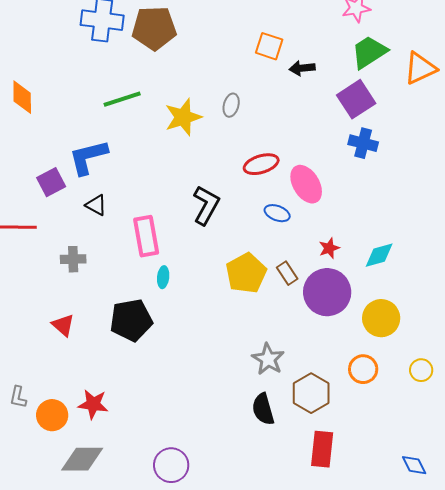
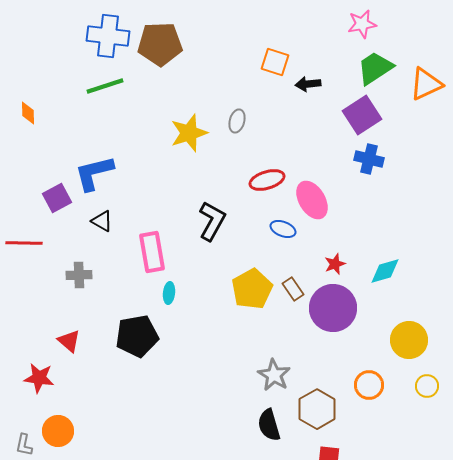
orange diamond: (22, 97) -> (28, 113), size x0.7
green line: (122, 99) -> (105, 86), moved
yellow circle: (381, 318) -> (409, 340), moved
gray L-shape: (18, 397) -> (24, 445), moved
red star: (93, 404) -> (39, 378), moved

